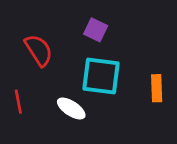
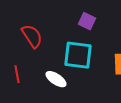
purple square: (96, 30) -> (87, 21), moved

